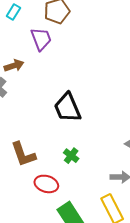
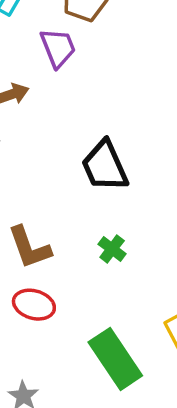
red ellipse: (46, 184) -> (34, 305), moved

